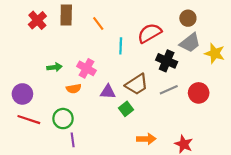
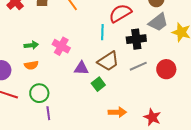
cyan line: (121, 46) -> (102, 32), moved
black cross: (167, 61) -> (136, 39), turned -30
orange semicircle: (74, 89) -> (31, 65), moved

